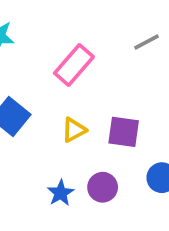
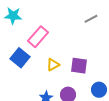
pink rectangle: (74, 65) -> (38, 37), moved

